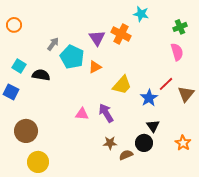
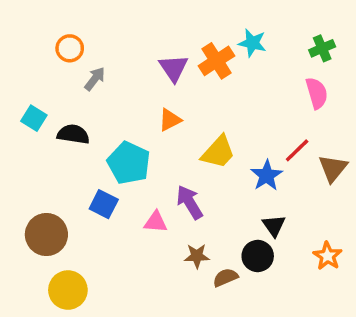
cyan star: (141, 14) -> (252, 43), moved
orange circle: (14, 25) -> (70, 48), moved
orange cross: (121, 34) -> (216, 61), turned 30
cyan pentagon: (72, 57) -> (129, 163), moved
blue square: (11, 92) -> (104, 204), moved
pink triangle: (82, 114) -> (156, 222), moved

